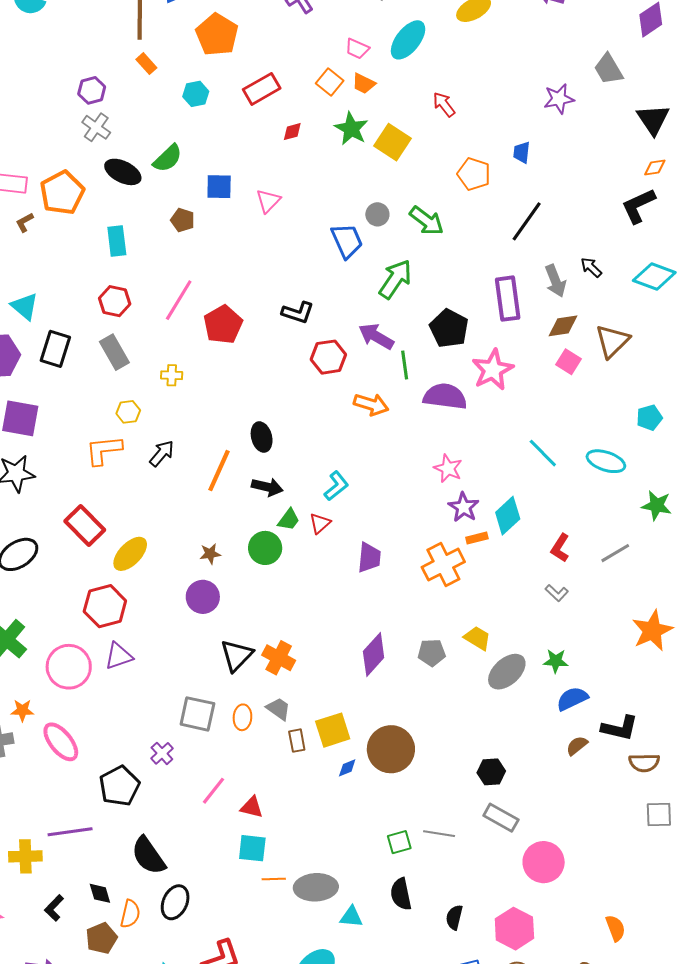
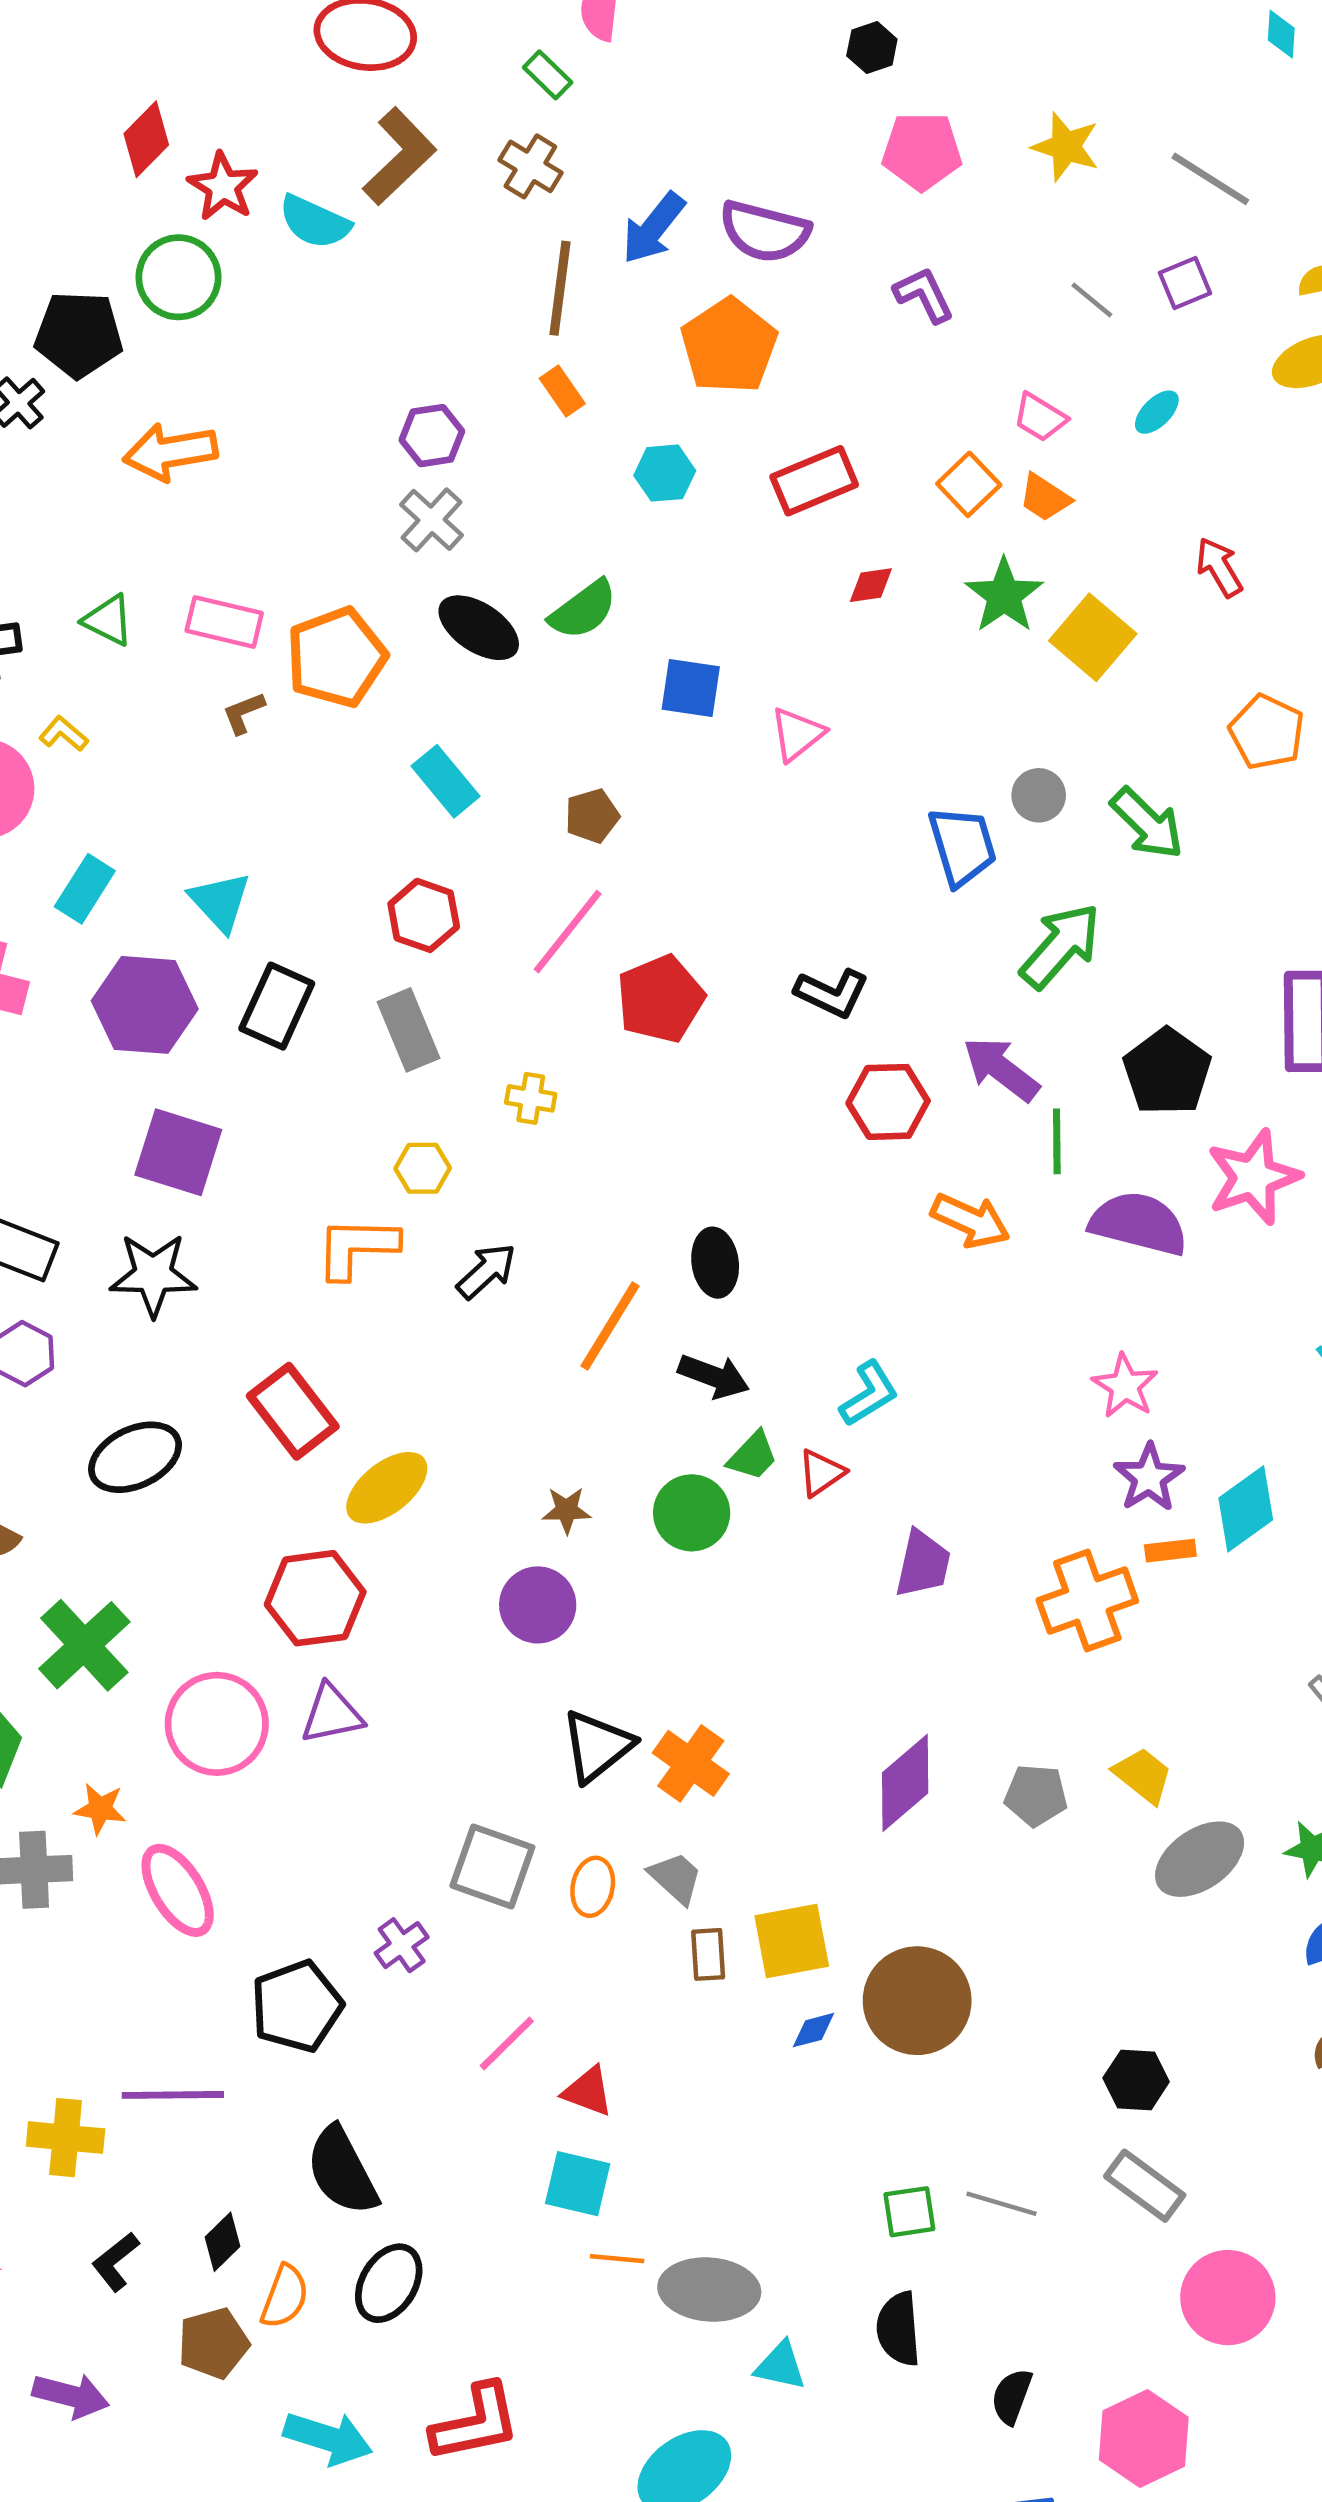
cyan ellipse: (408, 40) -> (1157, 412), size x0.5
brown pentagon: (183, 220) -> (592, 816), moved, turned 30
cyan rectangle: (117, 241) -> (446, 781), turned -40
black diamond: (100, 893) -> (222, 2242), turned 55

